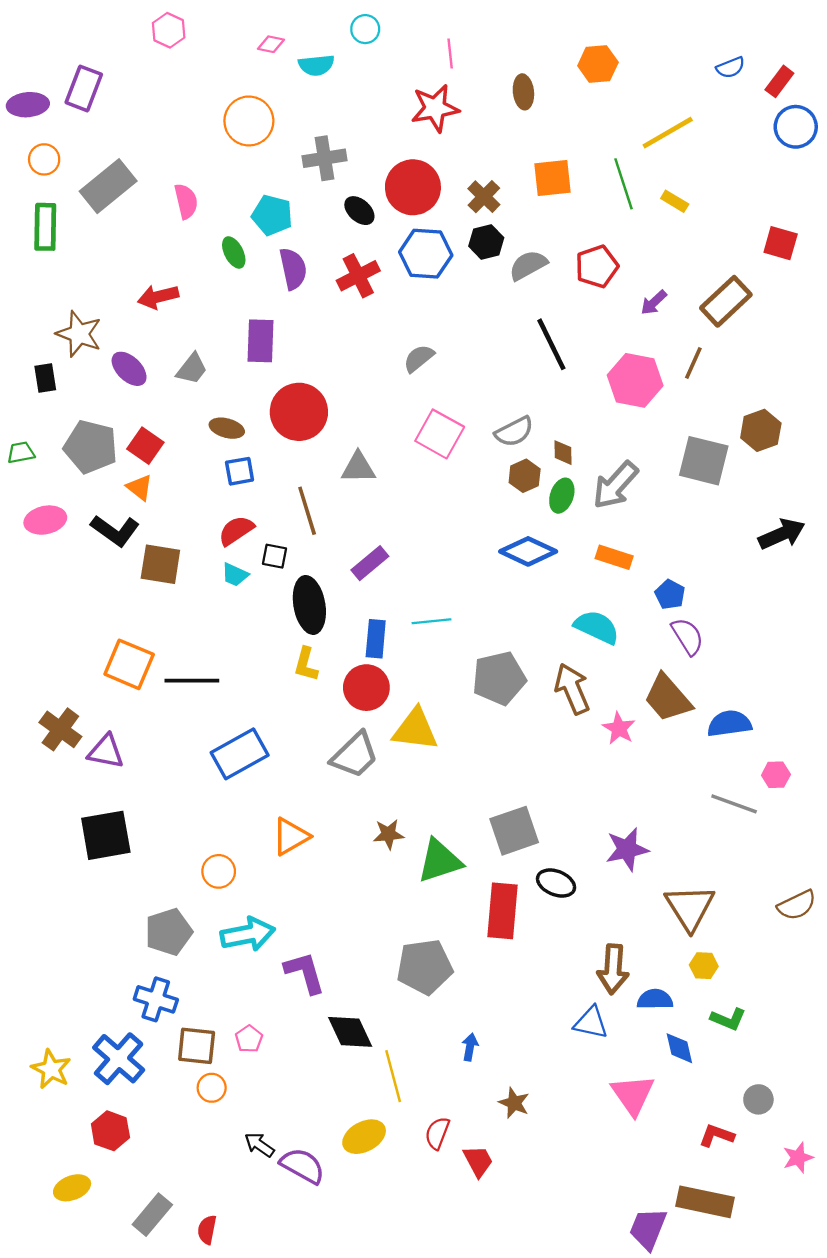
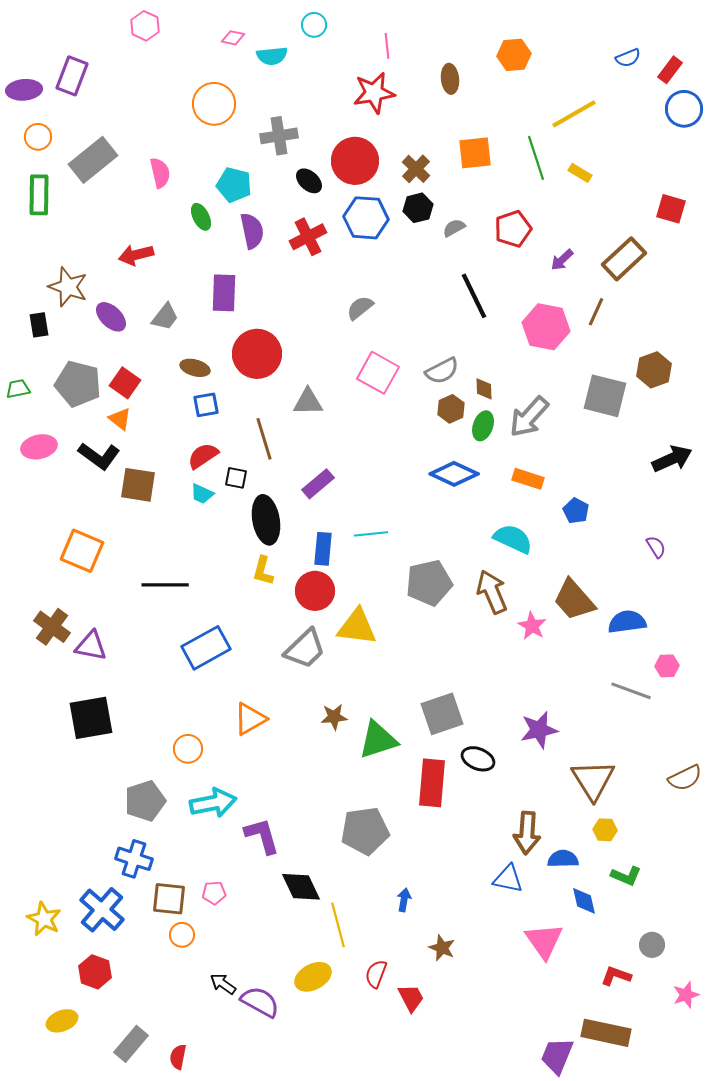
gray semicircle: (528, 265) -> (454, 228), size x0.7
purple semicircle: (687, 636) -> (656, 547), moved, size x0.7
orange square: (129, 664) -> (82, 551), moved
pink pentagon: (249, 1039) -> (214, 893), turned 30

